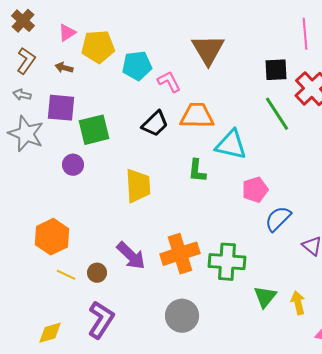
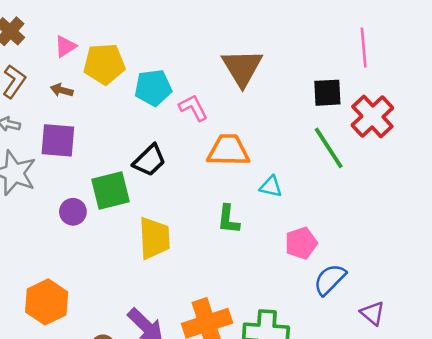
black trapezoid: (155, 124) -> (149, 160), moved
green square: (94, 130) -> (111, 190), moved
cyan triangle: (231, 145) -> (271, 187), size x0.6

